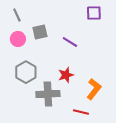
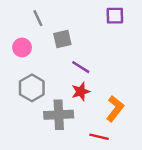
gray line: (17, 15) -> (38, 18), moved
gray square: (40, 32) -> (62, 39), moved
purple line: (70, 42) -> (81, 67), moved

